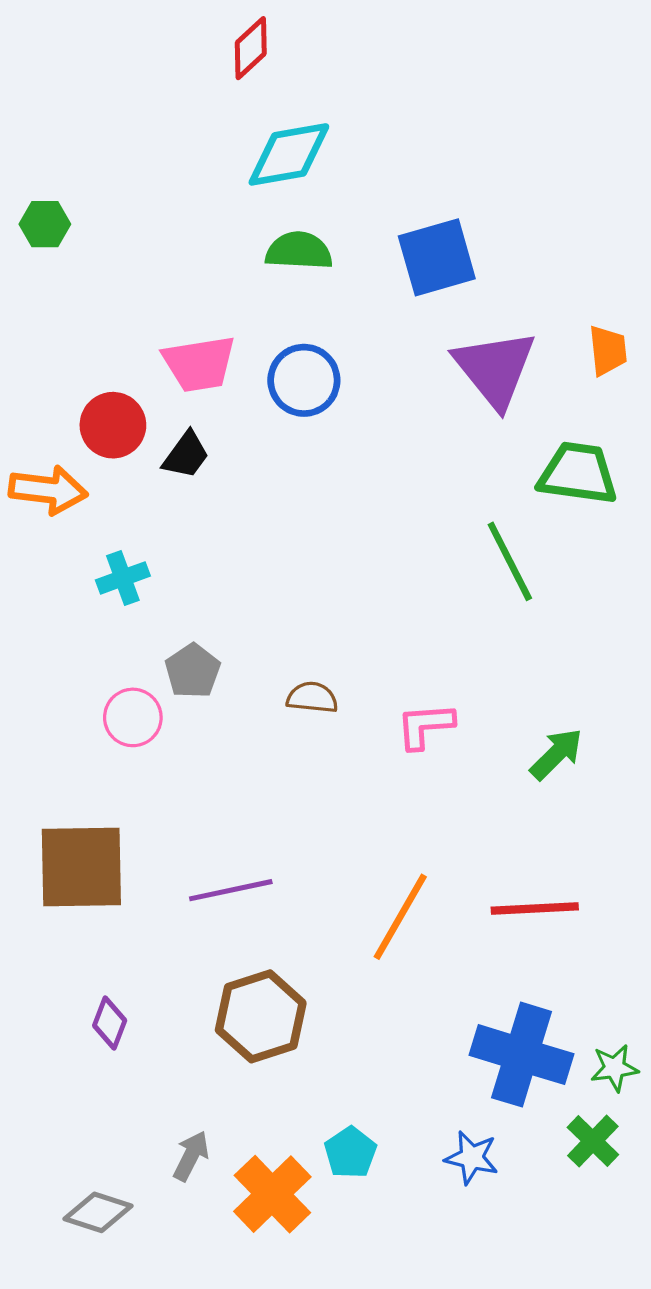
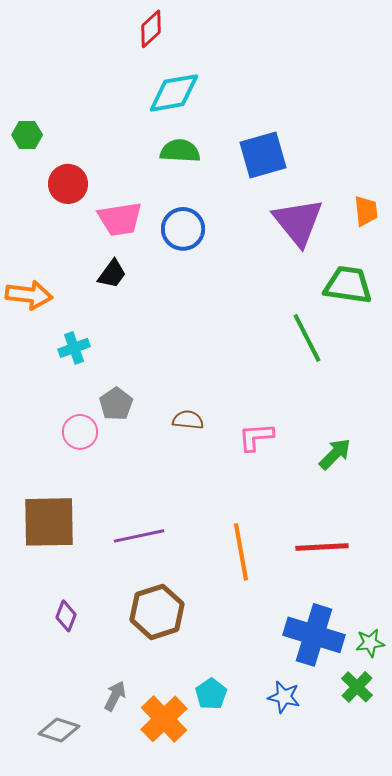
red circle: (113, 425) -> (68, 184), moved
orange line: (400, 917) -> (241, 552), turned -40

